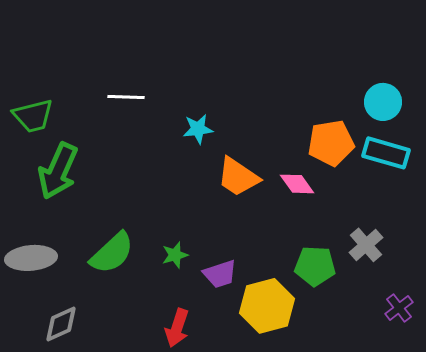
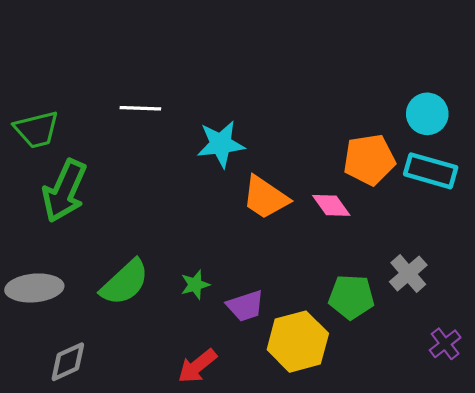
cyan star: (198, 129) -> (221, 144), size x1.4
red arrow: (177, 328) -> (197, 366), turned 33

